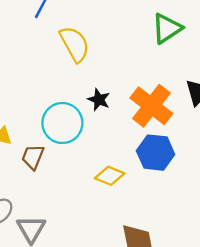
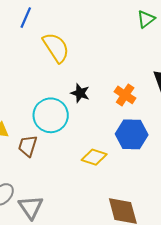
green triangle: (167, 28) -> (146, 19), moved, size x0.7
orange cross: (151, 106) -> (125, 95), size x0.6

